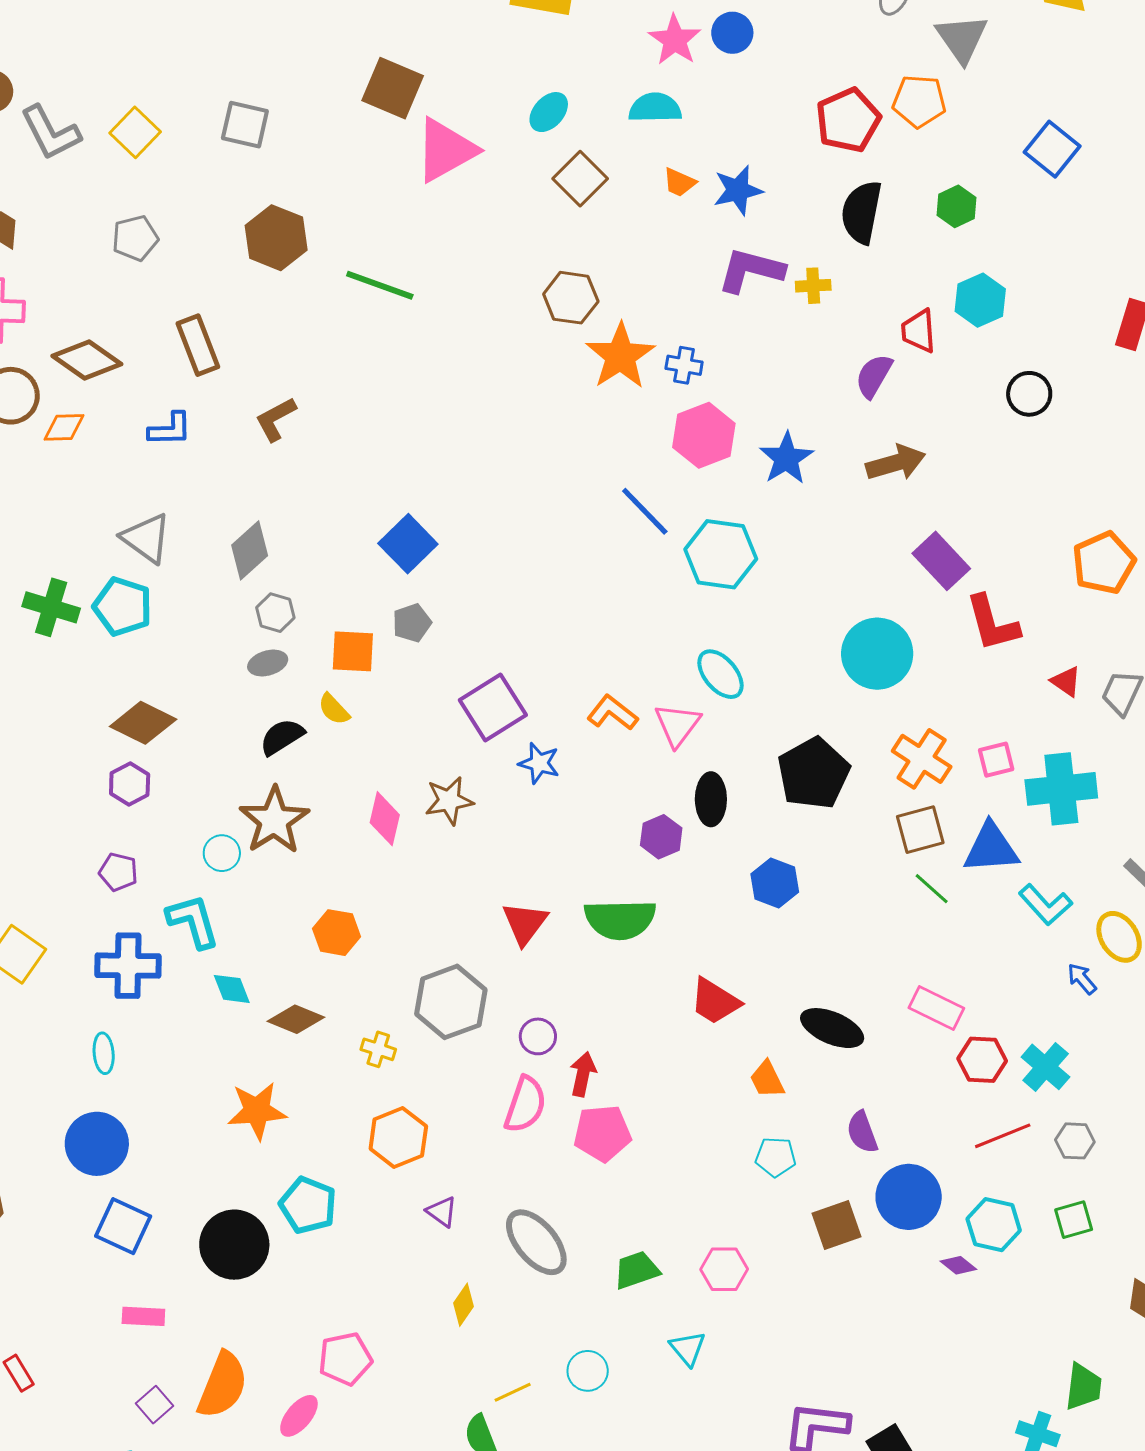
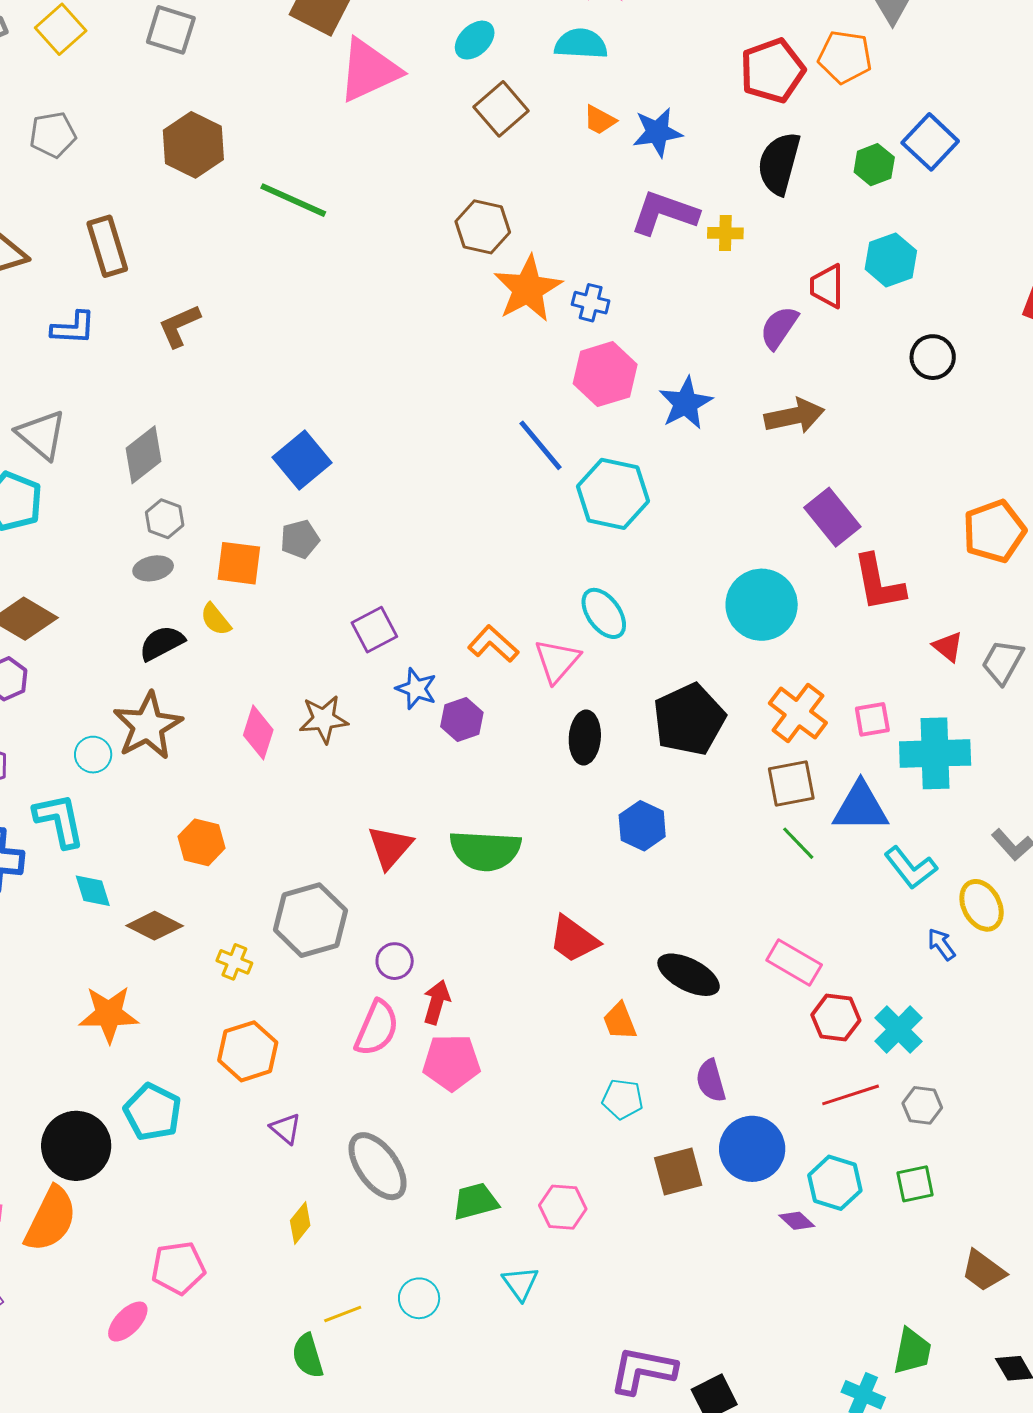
blue square: (1052, 149) -> (930, 142), moved
purple square: (493, 708) -> (374, 630), size x0.7
purple hexagon: (661, 837) -> (462, 719), moved
orange semicircle: (223, 1385) -> (51, 1219), moved

